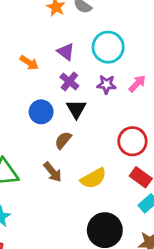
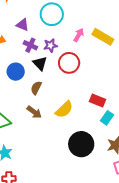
purple star: (107, 84) -> (50, 45), moved
red circle: (132, 141) -> (69, 63), moved

